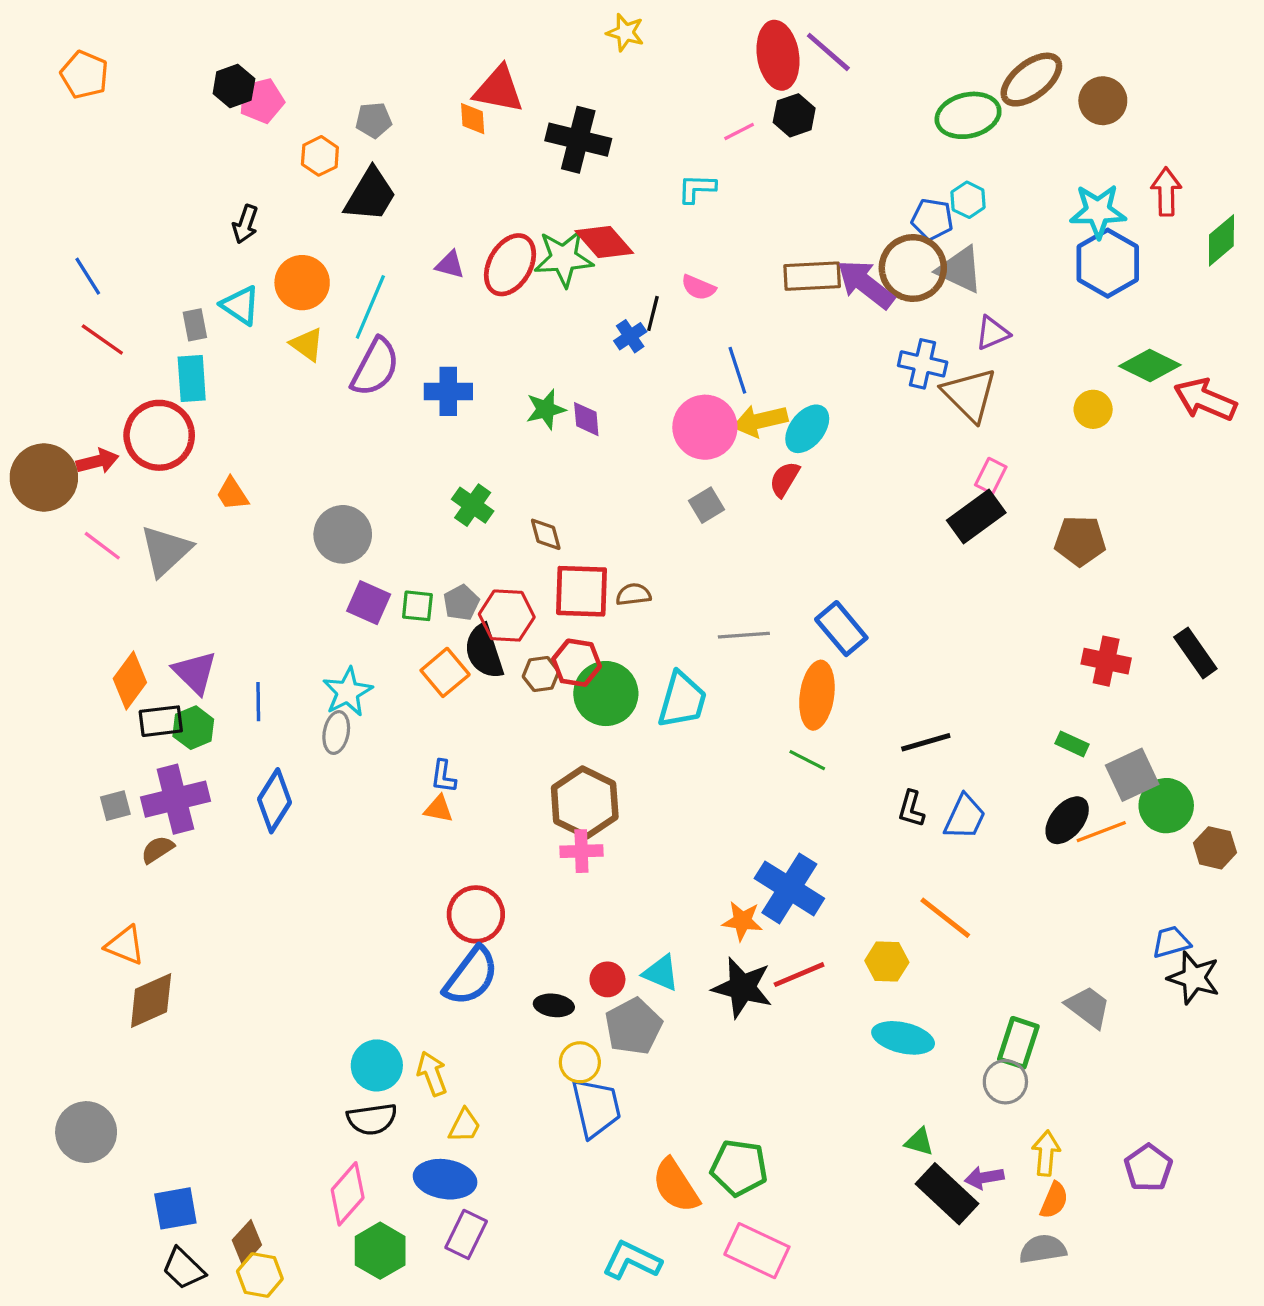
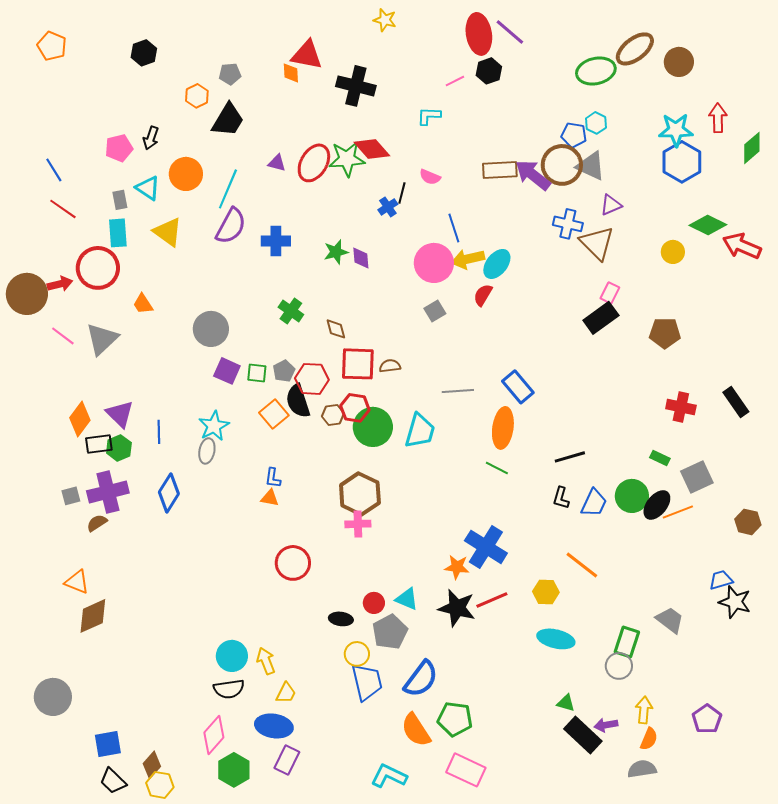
pink pentagon: (262, 101) -> (119, 148), moved
yellow triangle: (307, 344) -> (168, 232), moved, size x1.4
green circle: (1166, 806) -> (632, 496), moved
blue semicircle: (471, 976) -> (421, 679), moved

